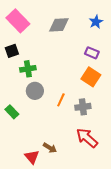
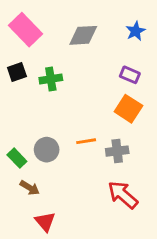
green cross: (28, 69) -> (51, 79), moved
gray circle: (35, 91) -> (47, 150), moved
orange line: (61, 100) -> (86, 141), turned 56
brown arrow: (50, 148) -> (30, 188), moved

